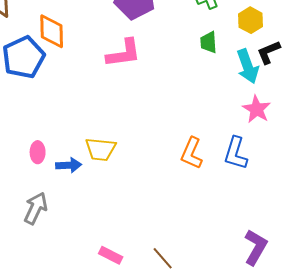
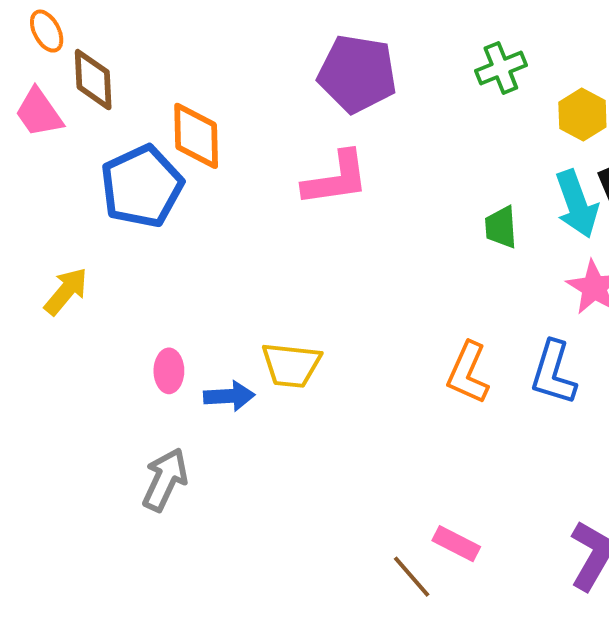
green trapezoid: (209, 42) -> (501, 227), moved
pink rectangle: (111, 255) -> (456, 544), moved

